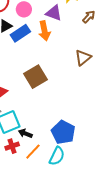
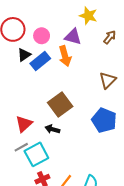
blue pentagon: (63, 132) -> (104, 120), moved
black arrow: (25, 133) -> (52, 129), moved

